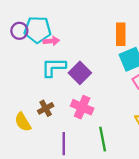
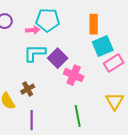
cyan pentagon: (38, 30) -> (48, 20), moved
pink cross: (82, 107) -> (74, 75), moved
purple line: (64, 144) -> (32, 120), moved

